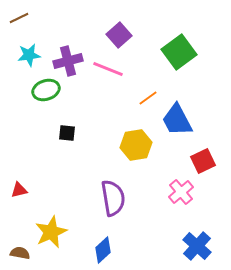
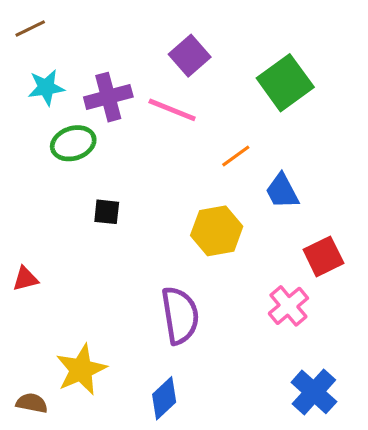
blue trapezoid: (177, 120) -> (282, 191), size x0.7
red triangle: (19, 190) -> (25, 279), moved

